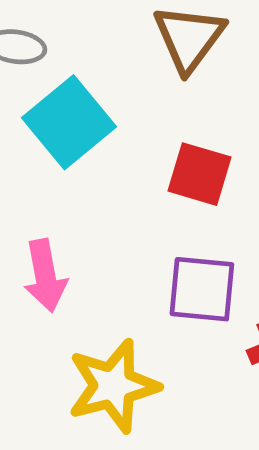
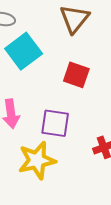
purple square: (202, 289) -> (55, 123), moved

